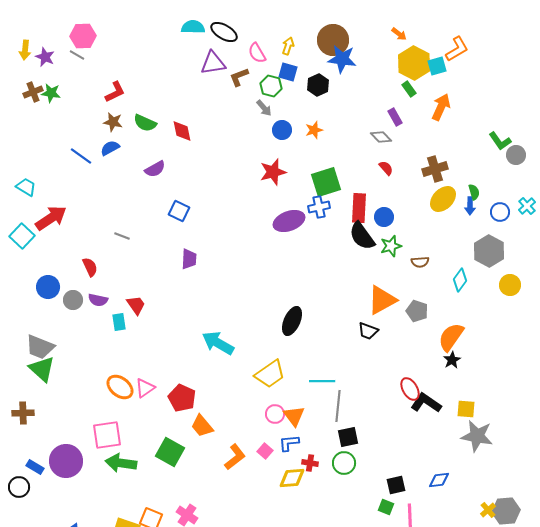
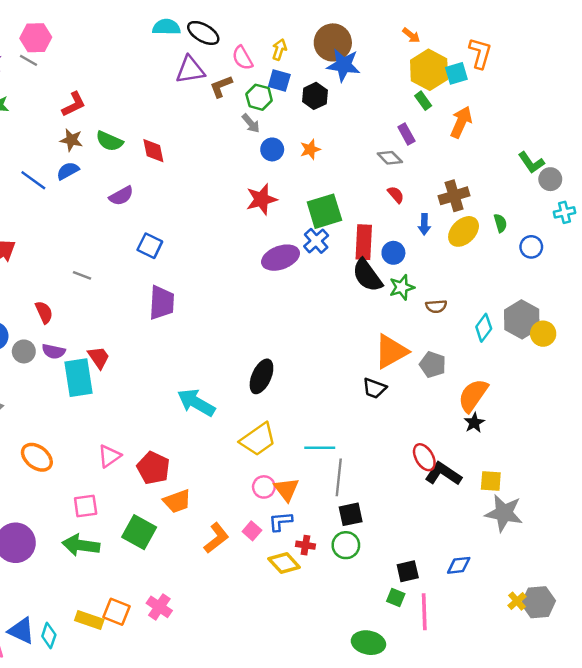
orange L-shape: (457, 49) -> (480, 53), turned -44
blue arrow: (470, 206) -> (424, 224), moved
cyan cross: (527, 206) -> (565, 212), moved, turned 30
blue cross: (319, 207) -> (316, 241), turned -30
gray hexagon: (489, 251) -> (522, 319), moved
purple trapezoid: (189, 259) -> (162, 303), size x1.4
black ellipse: (292, 321) -> (261, 376), moved
cyan rectangle: (119, 322) -> (78, 378), size x1.8
orange ellipse: (120, 387) -> (37, 457), moved
orange trapezoid: (202, 426) -> (177, 501), turned -70
pink square: (107, 435) -> (86, 506), moved, size x0.7
yellow diamond: (292, 478) -> (284, 563), turned 52

